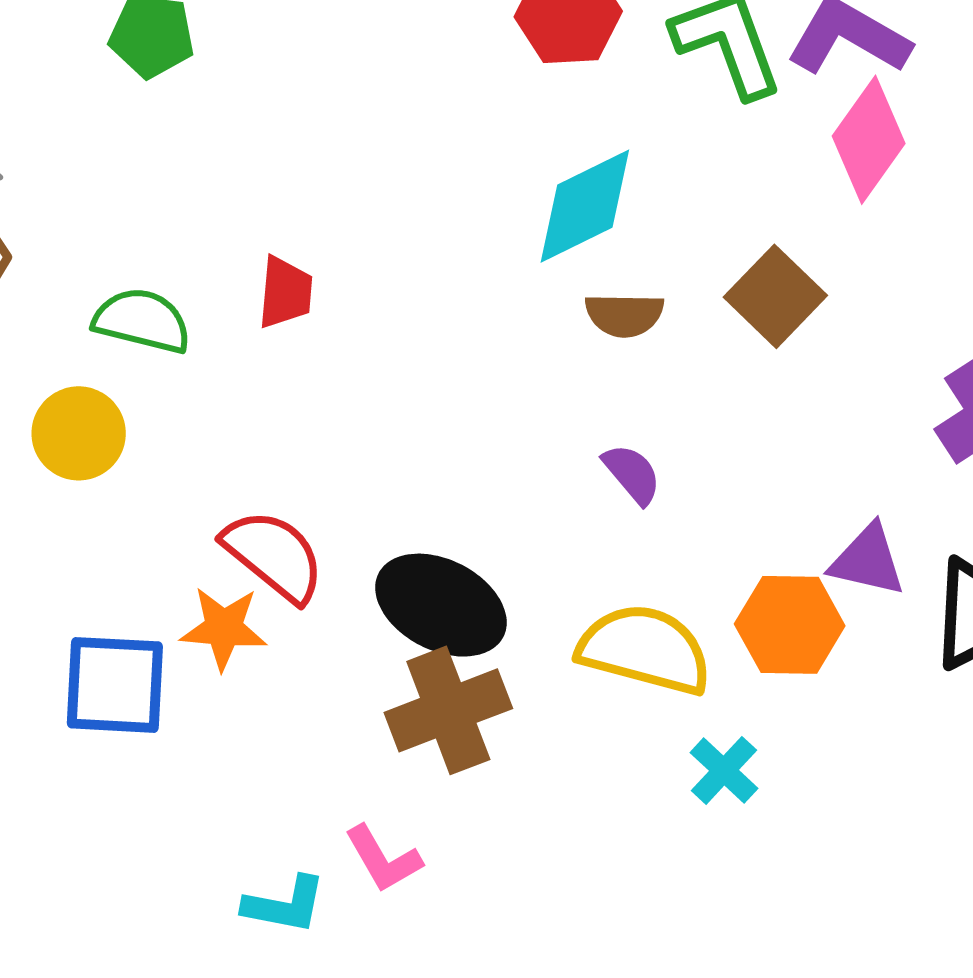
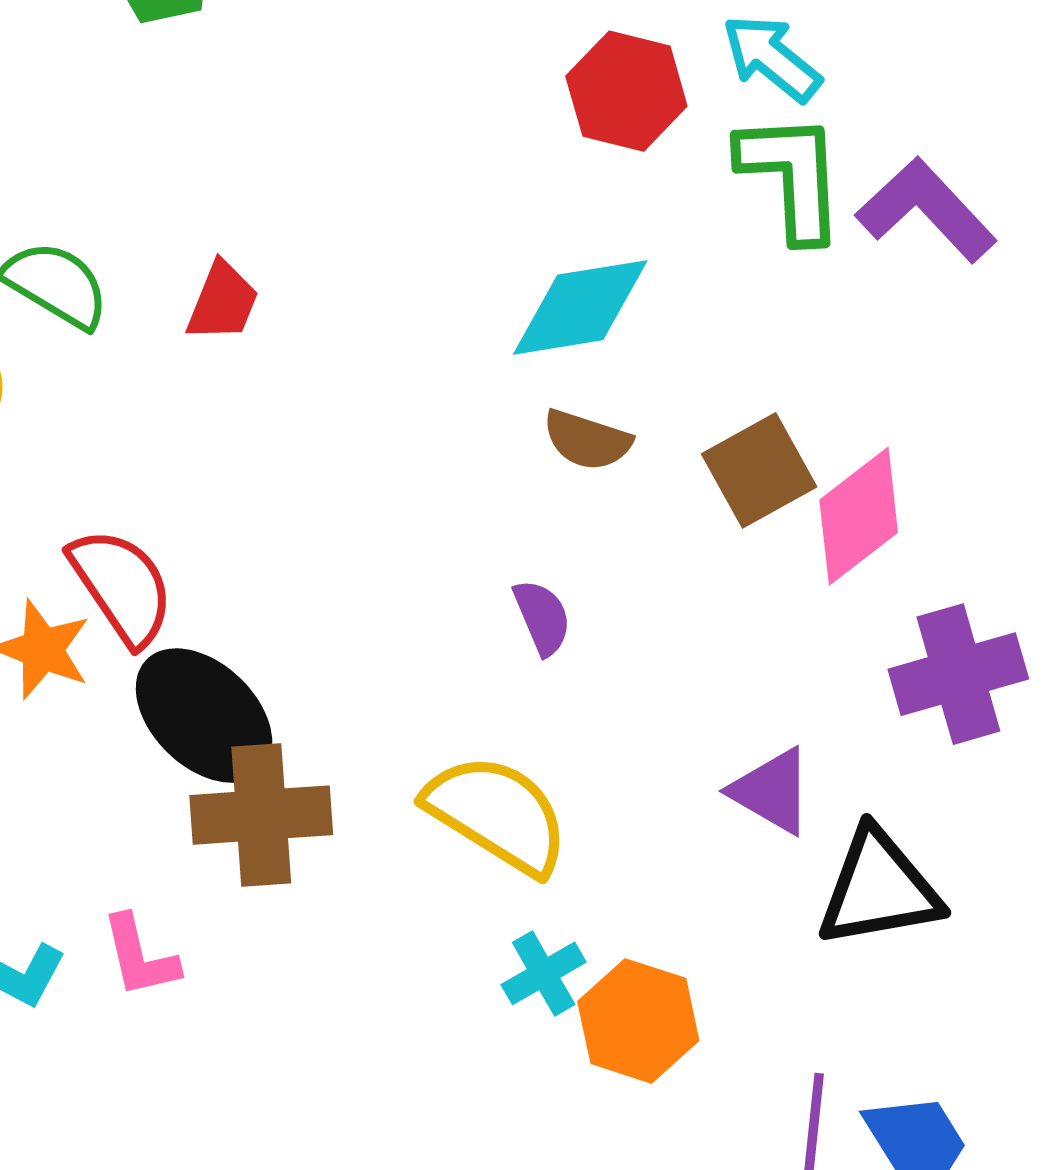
pink diamond: (869, 140) -> (859, 516), moved
black ellipse: (441, 605) -> (204, 716), moved
orange hexagon: (790, 625) -> (638, 1021), moved

